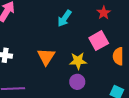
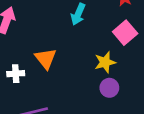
orange triangle: (46, 57) -> (46, 59), moved

